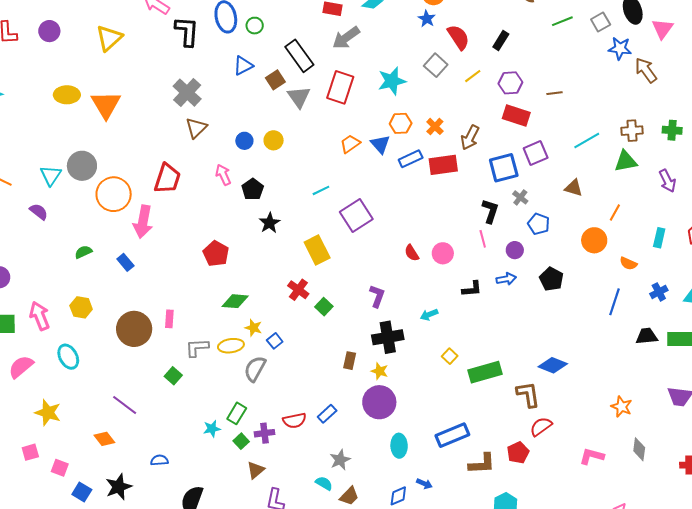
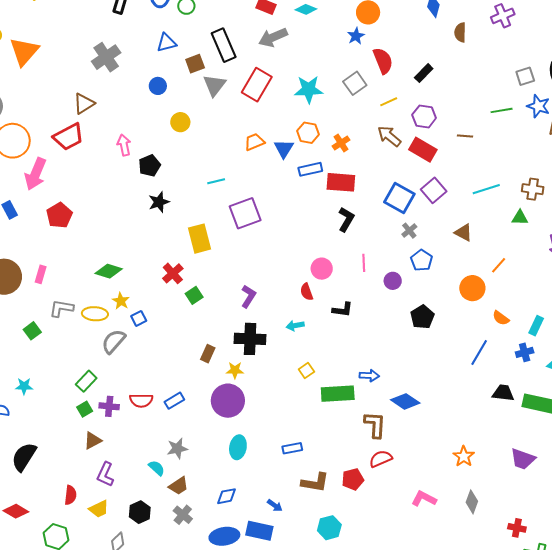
green line: (562, 21) -> (502, 110), moved
brown triangle: (196, 128) -> (84, 104), moved
brown arrow: (470, 138) -> (389, 136), moved, turned 90
blue circle: (244, 141) -> (158, 86), moved
purple square: (536, 153) -> (434, 190), turned -30
green triangle: (626, 161) -> (520, 218), size x0.7
blue square: (504, 168) -> (399, 198), turned 32
red trapezoid: (167, 179) -> (69, 137), turned 32
black L-shape: (490, 211) -> (346, 219), moved
cyan rectangle: (659, 238) -> (536, 326), moved
red semicircle: (412, 253) -> (307, 292), moved
red pentagon: (216, 254) -> (59, 215), moved
blue arrow: (506, 279) -> (369, 376), moved
yellow star: (380, 371) -> (235, 370), turned -30
cyan star: (212, 429) -> (24, 386), moved
blue rectangle: (452, 435) -> (292, 448), size x0.6
blue arrow: (424, 484) -> (275, 506), moved

